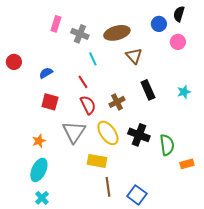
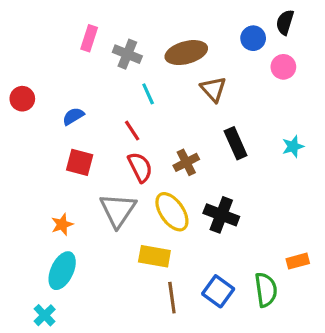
green semicircle: (167, 145) -> (266, 290), moved
blue square: (137, 195) -> (218, 291), moved
cyan cross: (42, 198) -> (45, 315), moved

